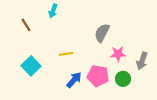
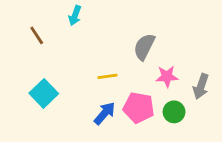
yellow line: (66, 54) -> (107, 76), moved

